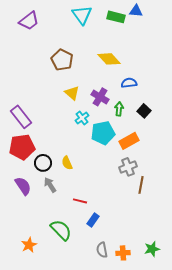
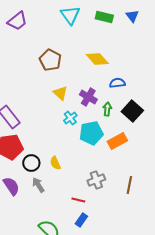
blue triangle: (136, 11) -> (132, 16), moved, turned 48
black square: (144, 111) -> (132, 111), size x1.5
gray cross: (128, 167) -> (96, 180), moved
red line: (80, 201) -> (78, 200), moved

